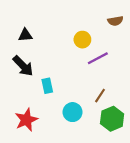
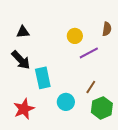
brown semicircle: (115, 21) -> (107, 29), moved, turned -72
cyan rectangle: (47, 86) -> (43, 78), size x1.5

